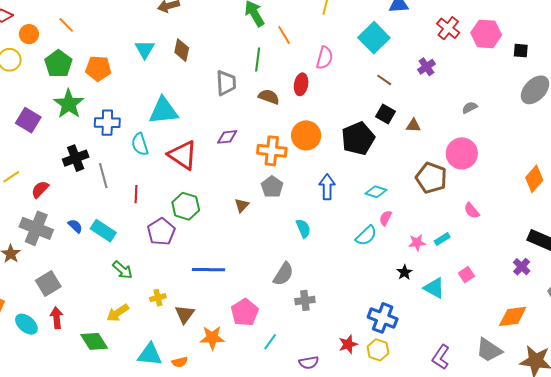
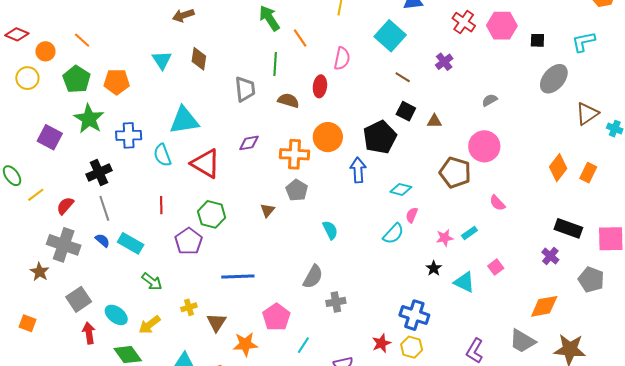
gray line: (103, 176) -> (104, 208), moved
blue arrow: (327, 187) -> (358, 170), moved
cyan ellipse: (26, 324) -> (116, 315), moved

